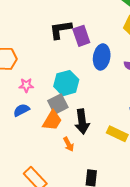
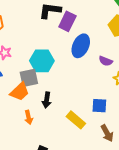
purple rectangle: (81, 36) -> (67, 21), turned 30
black arrow: (82, 122) -> (47, 100), size x0.7

